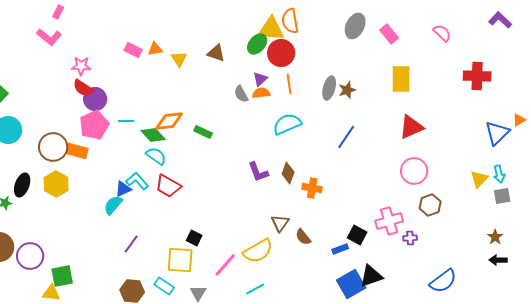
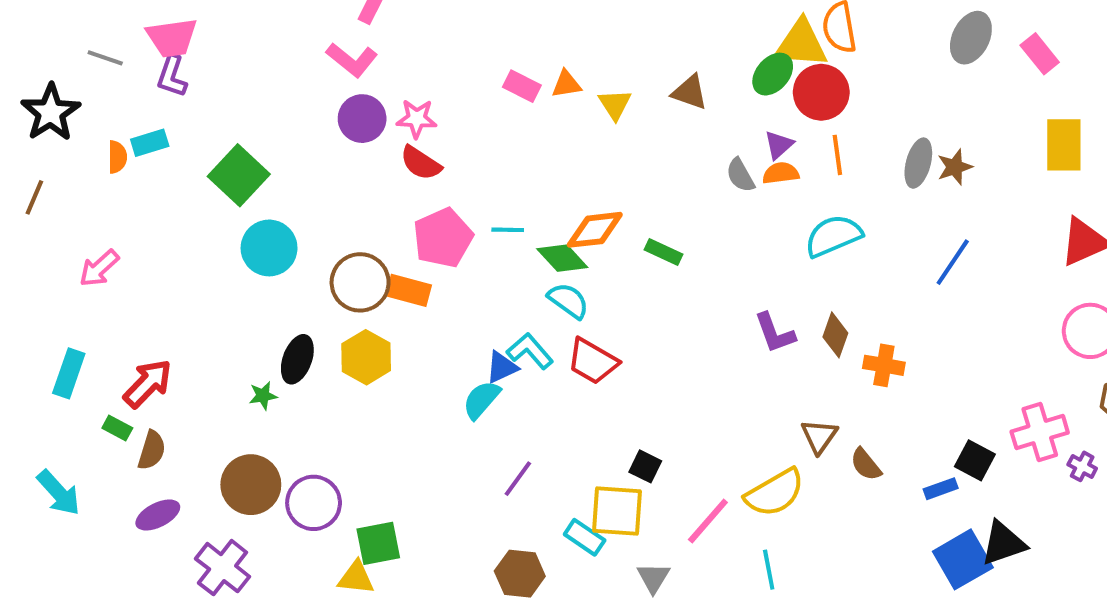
purple circle: (95, 99) -> (362, 119), moved
purple cross: (410, 238) -> (1082, 466), turned 32
cyan rectangle: (164, 286) -> (585, 537), moved
cyan line: (255, 289) -> (769, 570), turned -72

